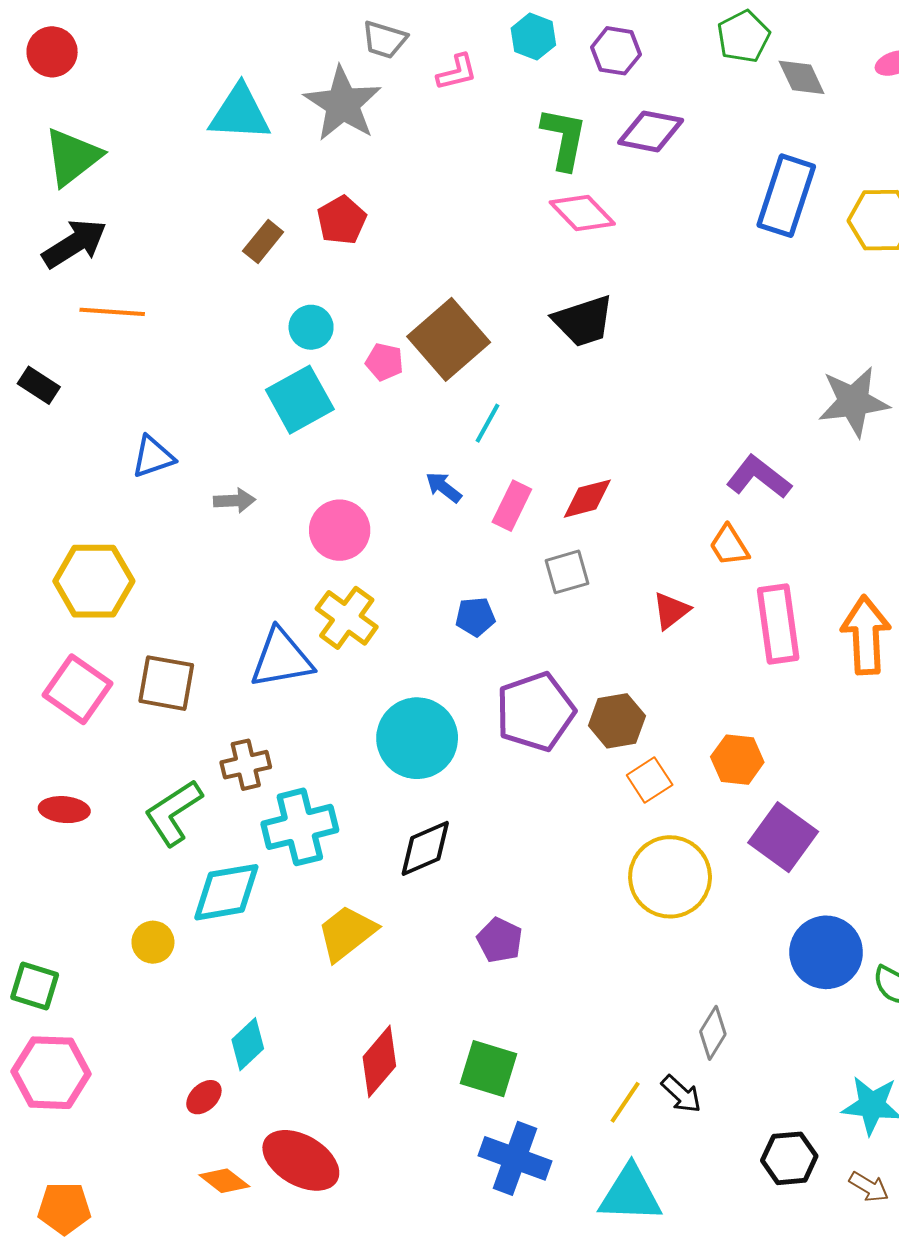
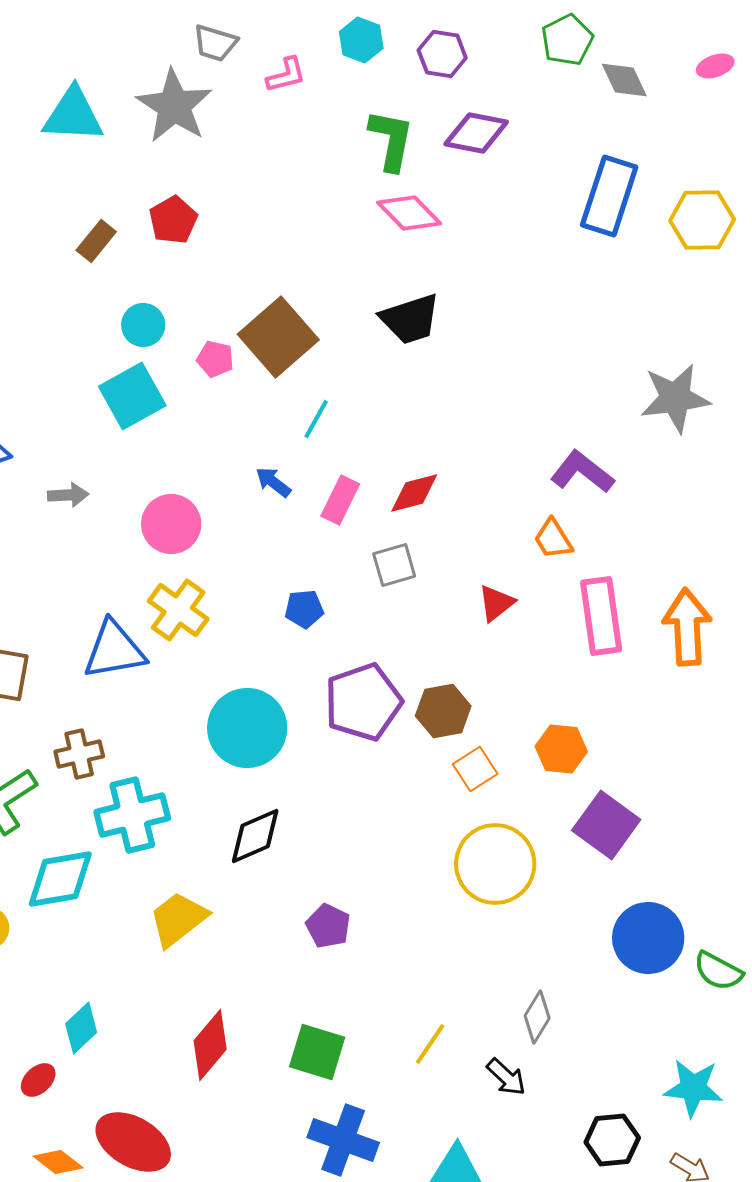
yellow line: (625, 1102) -> (430, 1044), moved

